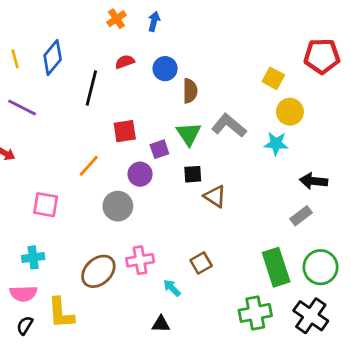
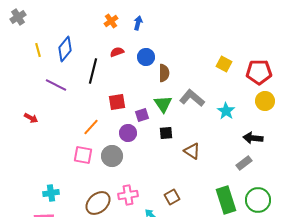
red pentagon: (322, 56) -> (259, 72), moved
purple line: (22, 108) -> (56, 85), moved
yellow circle: (290, 112) -> (265, 101), moved
cyan star: (276, 144) -> (226, 111), turned 30
brown triangle: (215, 196) -> (192, 151), moved
pink square: (46, 205) -> (83, 155), moved

